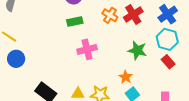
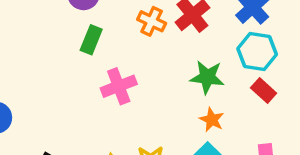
green rectangle: (75, 22) -> (91, 40), turned -49
orange star: (126, 77) -> (212, 120), moved

